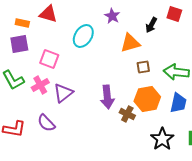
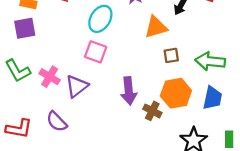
pink square: (49, 59) -> (96, 52), moved
pink cross: (40, 85) -> (50, 77), turned -30

